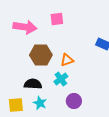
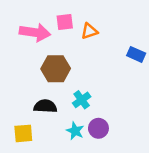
pink square: (57, 19) -> (65, 22), moved
orange triangle: (67, 60) -> (89, 31), moved
cyan star: (40, 103) -> (75, 131), moved

